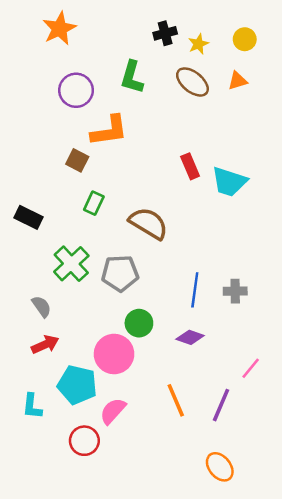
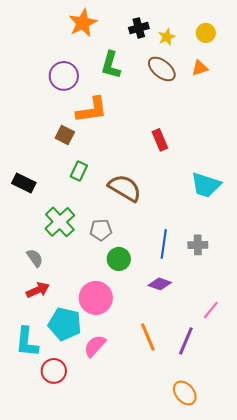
orange star: (59, 29) -> (83, 23), moved
cyan trapezoid: (229, 182) -> (206, 185), moved
gray pentagon: (120, 273) -> (101, 230), size x0.7
green circle: (139, 323) -> (119, 259), moved
cyan L-shape: (32, 406) -> (27, 342), size x1.4
red circle: (84, 441) -> (54, 371), moved

